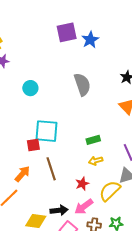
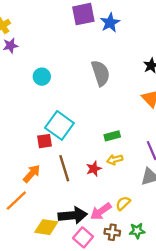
cyan square: (46, 131) -> (59, 125), turned 30
red star: (82, 184) -> (94, 169), moved
yellow semicircle: (110, 191) -> (123, 203), moved, size x0.6
black arrow: (59, 210) -> (73, 215), size x1.4

